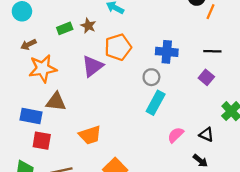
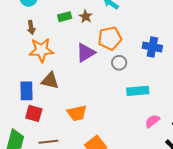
brown arrow: (28, 45) -> (31, 27), turned -80
gray circle: (151, 77) -> (119, 63), moved
cyan rectangle: (156, 103) -> (138, 91), turned 50
blue rectangle: (31, 116) -> (27, 91), turned 72

